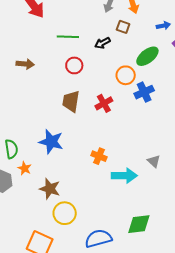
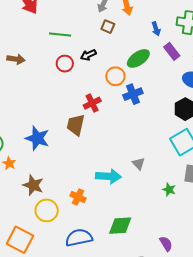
blue arrow: (163, 26) -> (156, 29), turned 80
brown square: (123, 27) -> (108, 27), moved
black arrow: (102, 43) -> (88, 55), moved
brown trapezoid: (71, 101) -> (76, 125), moved
orange cross: (99, 156) -> (78, 197), moved

